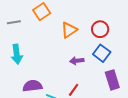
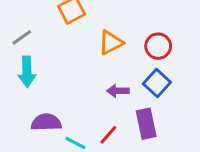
gray line: (14, 22) -> (22, 37), moved, turned -32
purple rectangle: (112, 80) -> (146, 124), moved

